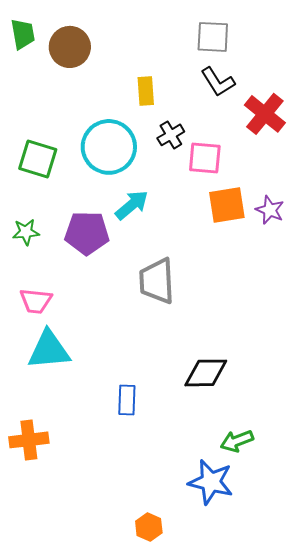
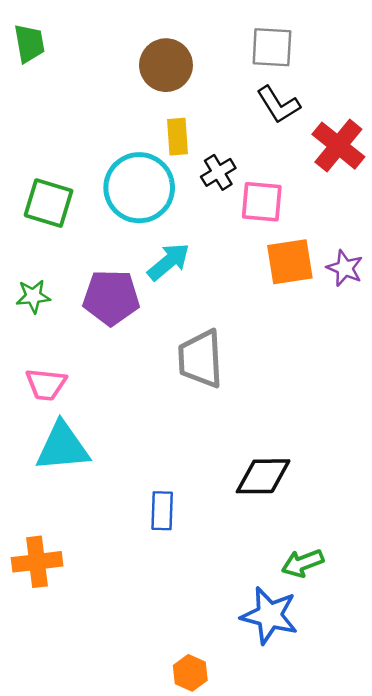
brown circle: (70, 47) -> (166, 65), moved
yellow rectangle: (146, 91) -> (177, 137), moved

